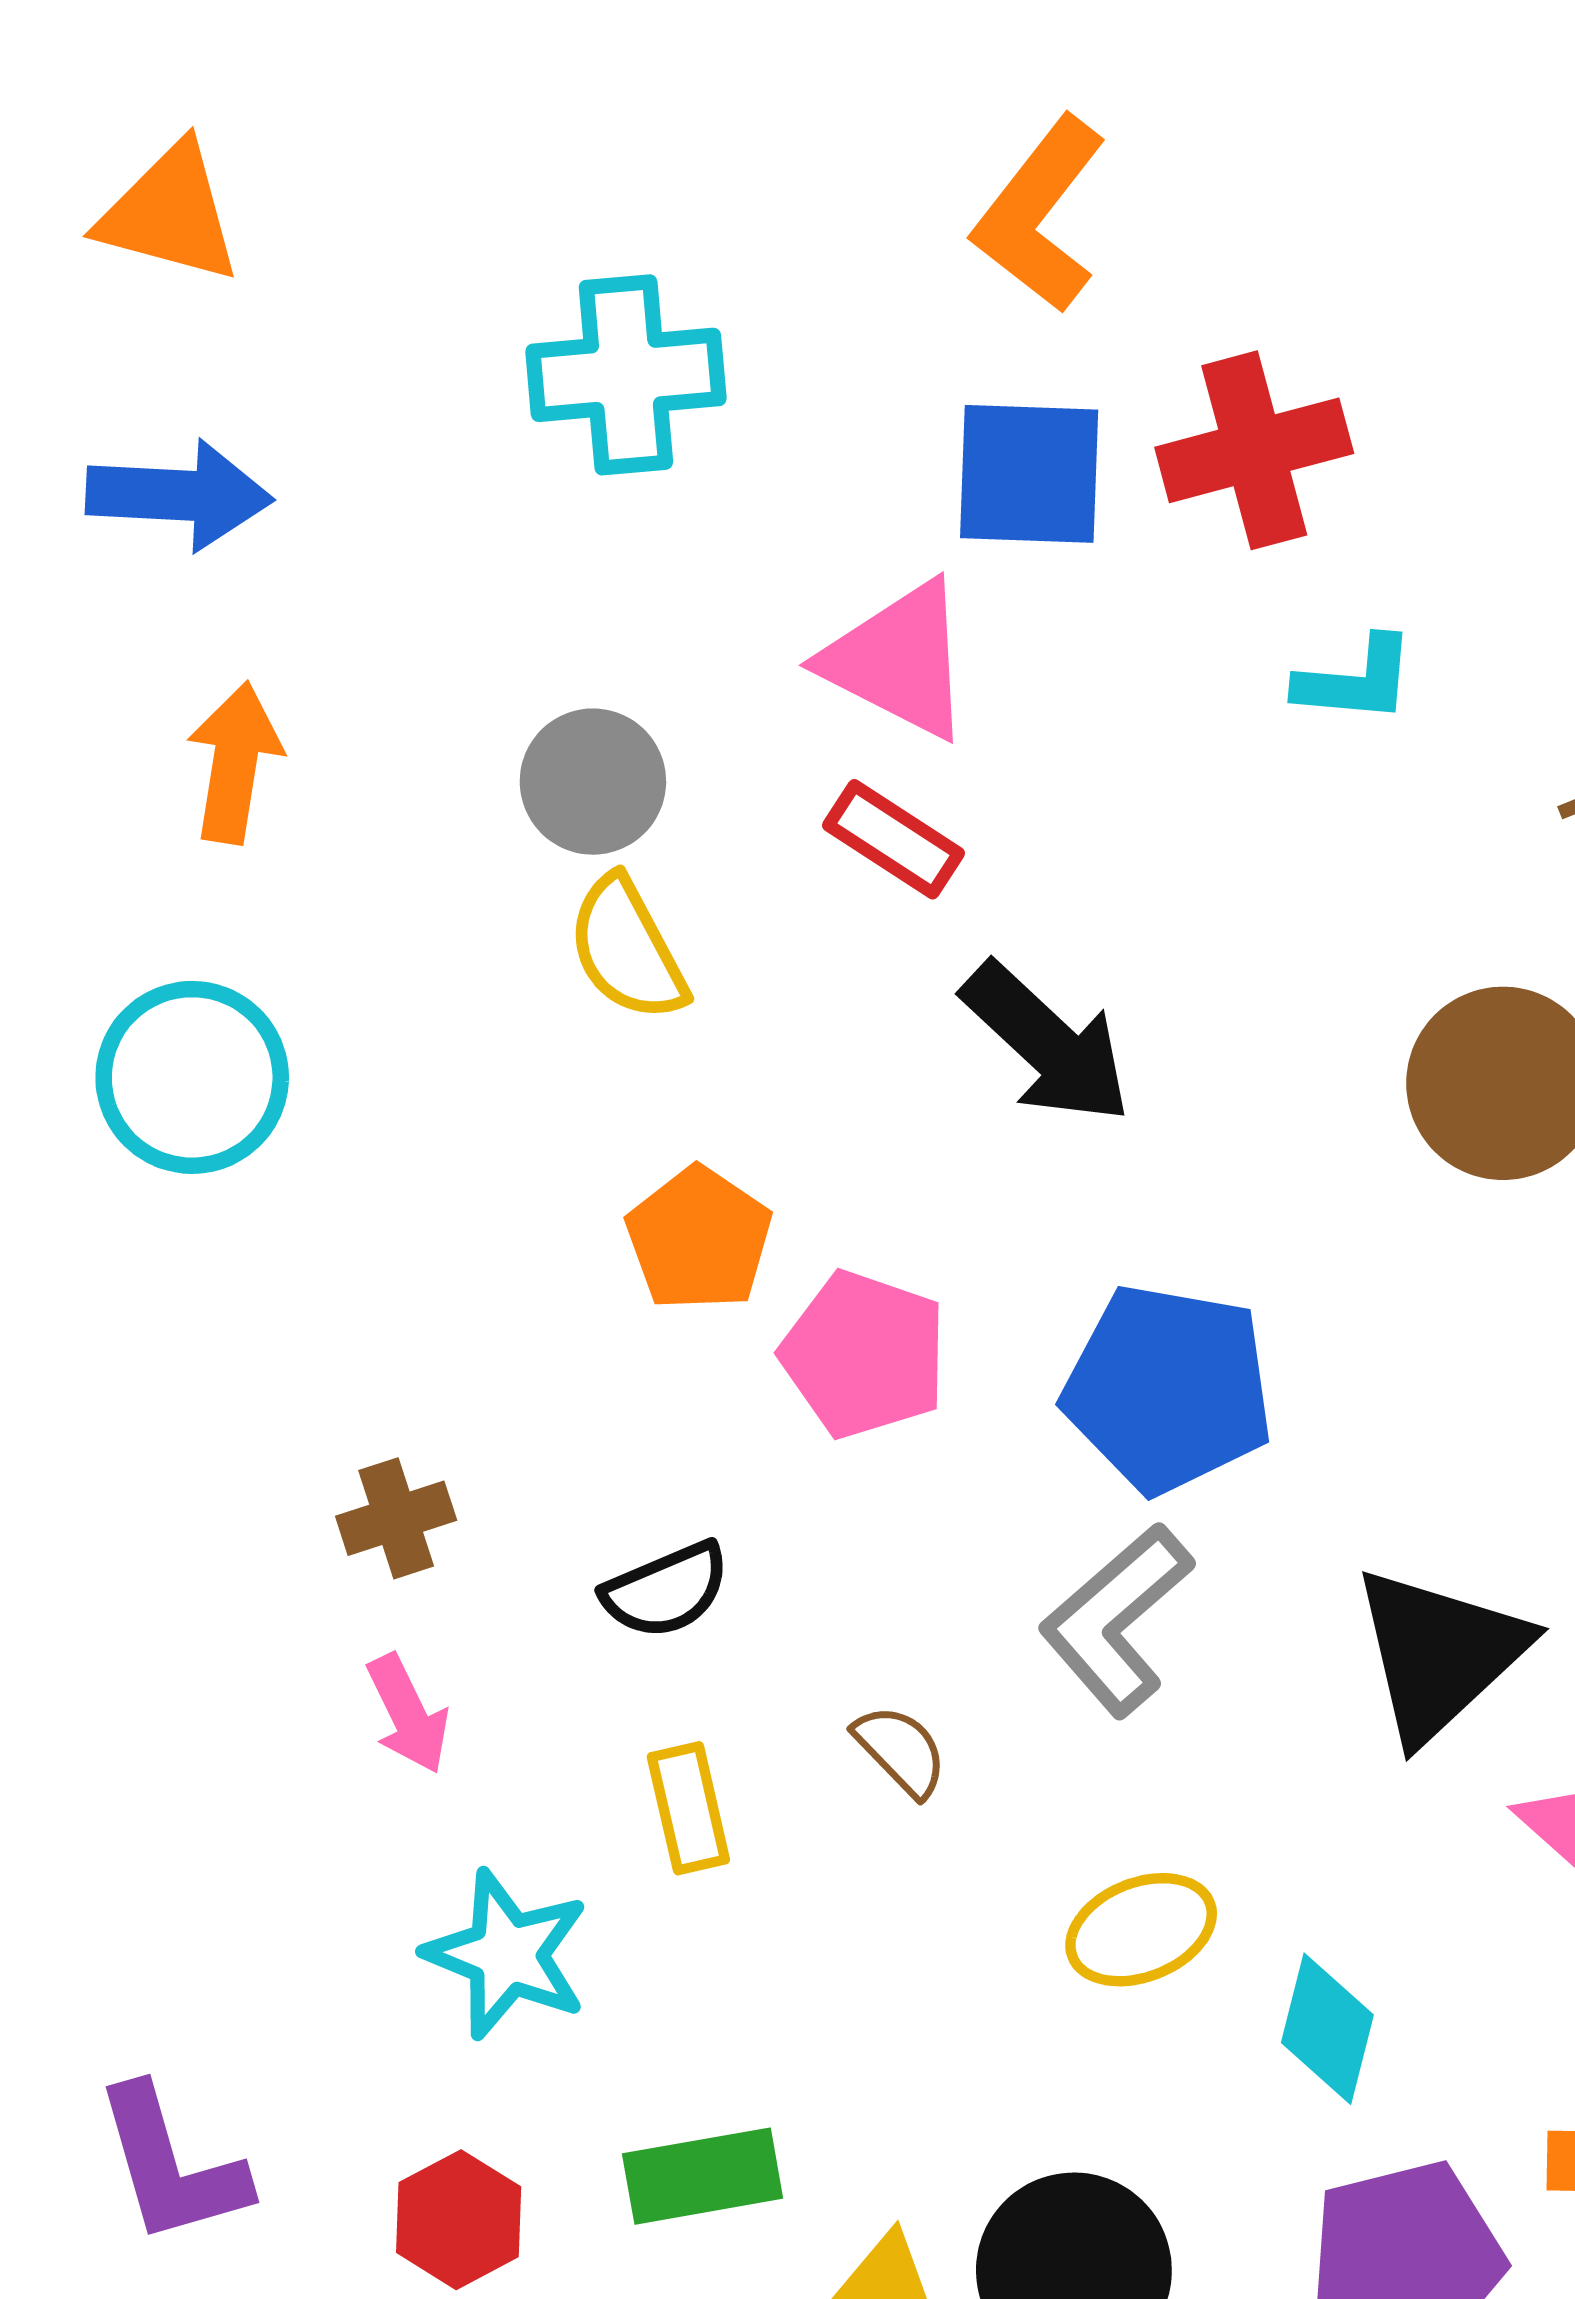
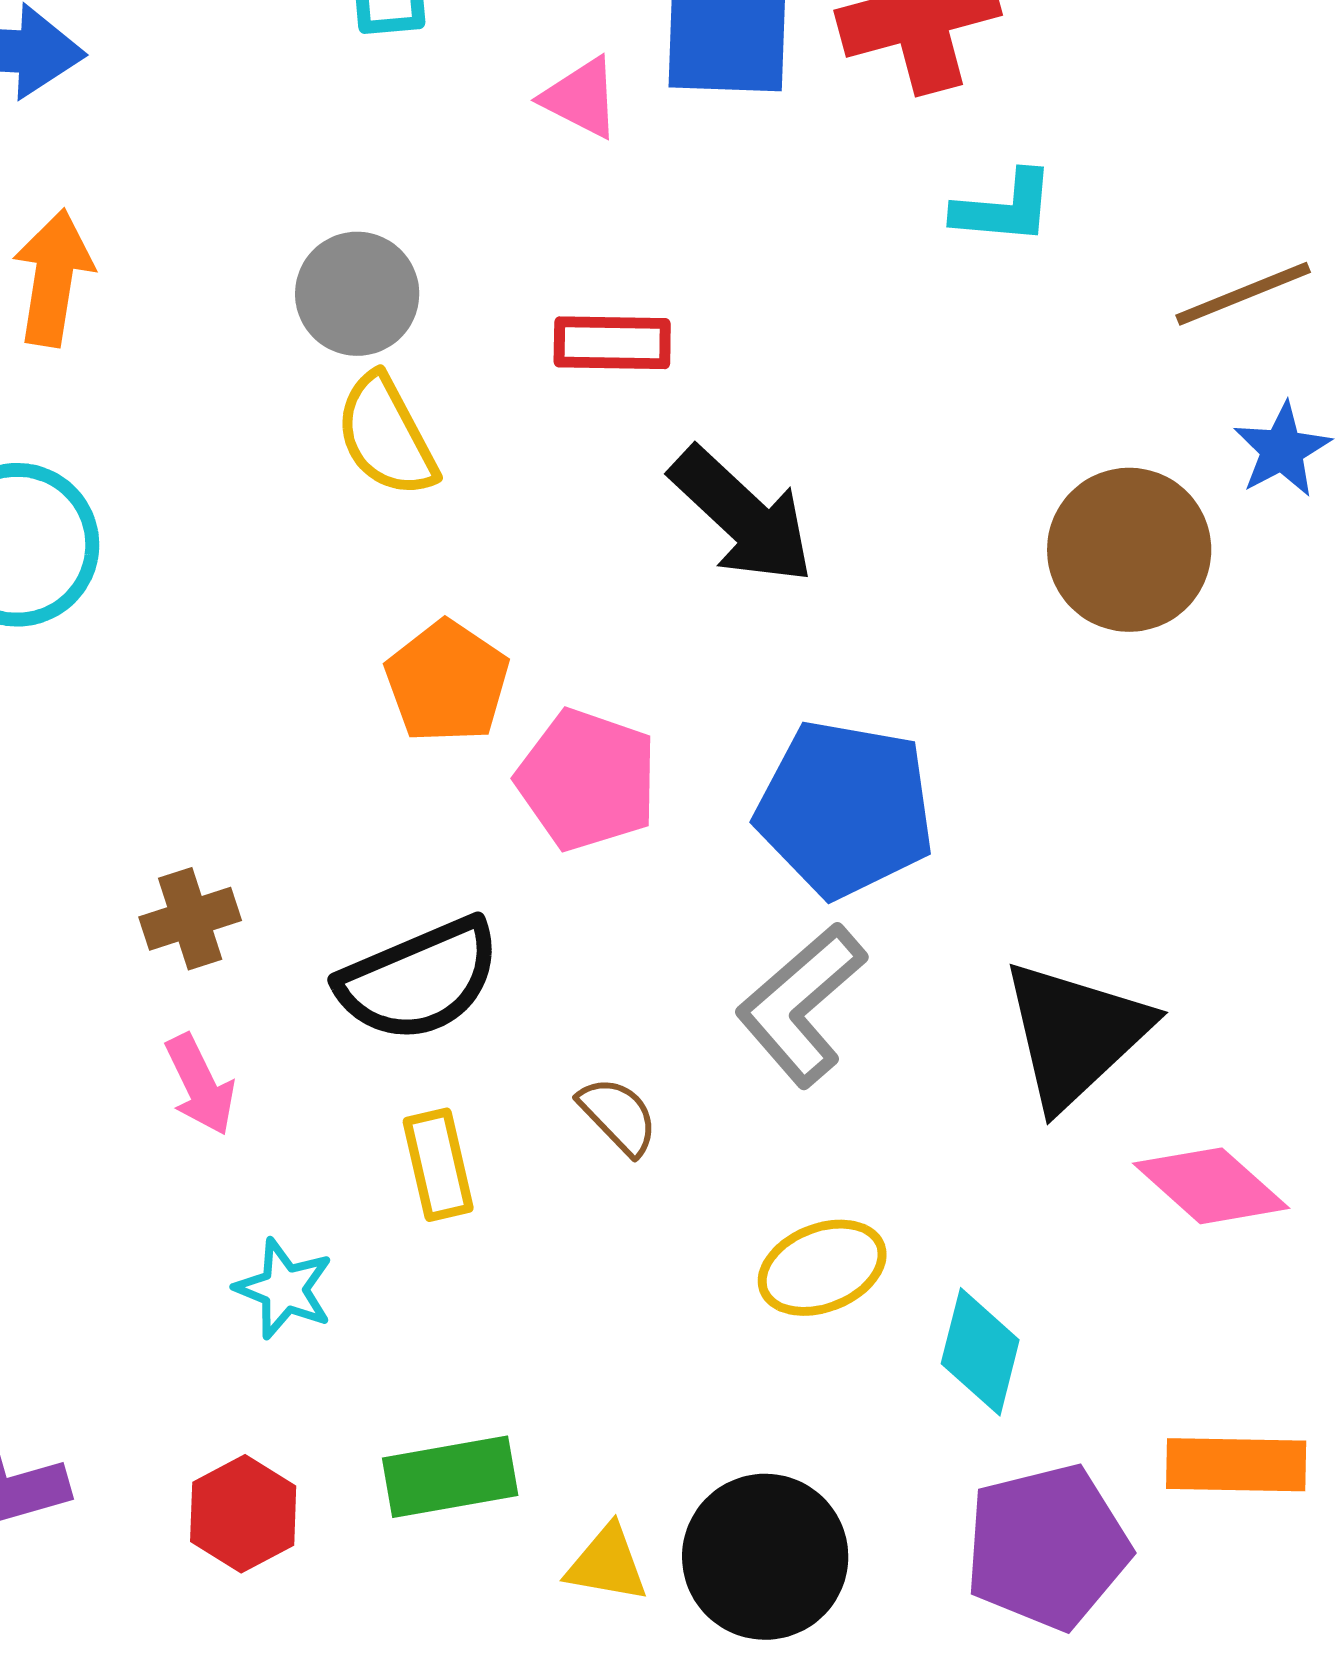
pink triangle: (898, 660) -> (581, 98), moved, size x0.6
red rectangle: (894, 839) -> (612, 343), turned -32
black semicircle: (666, 1590) -> (419, 980), size x1.5
cyan star: (507, 1954) -> (284, 1289), size x0.7

